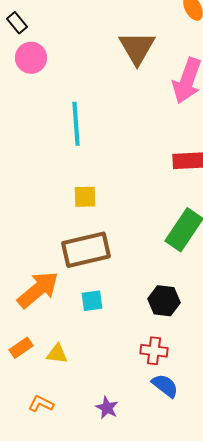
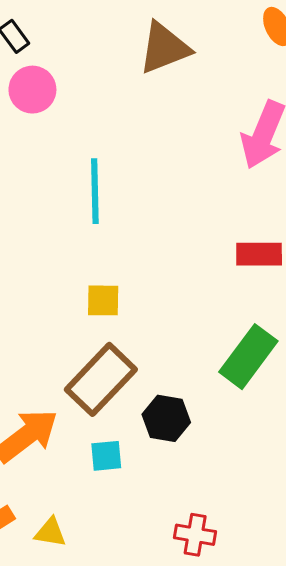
brown triangle: (137, 48) -> (164, 48), moved, turned 36
brown rectangle: (86, 250) -> (101, 379), turned -36
black hexagon: (164, 301) -> (166, 418), moved

